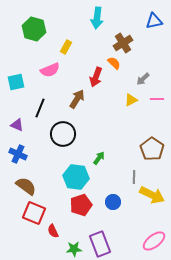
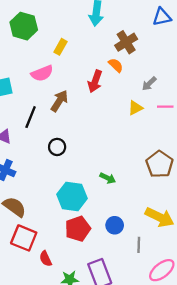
brown arrow: (77, 99) -> (59, 101), moved
black circle: (63, 134) -> (57, 147), size x0.6
green arrow: (99, 158) -> (108, 178), moved, turned 80
gray line: (134, 177) -> (139, 245), moved

